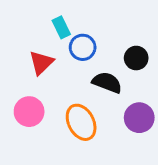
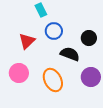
cyan rectangle: (61, 27) -> (41, 10), moved

